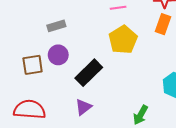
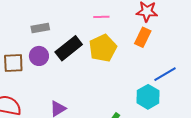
black rectangle: (89, 73) -> (69, 48), moved

